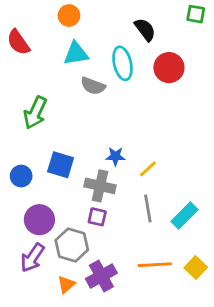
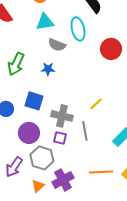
red circle: (169, 68) -> (111, 49), moved
blue star: (115, 156) -> (48, 69), moved
gray line: (148, 208) -> (85, 131), moved
purple circle: (39, 220) -> (29, 133), moved

